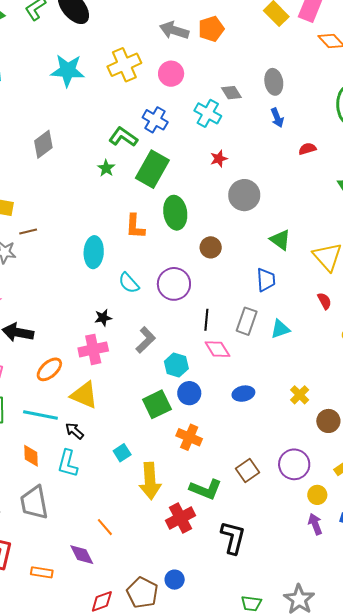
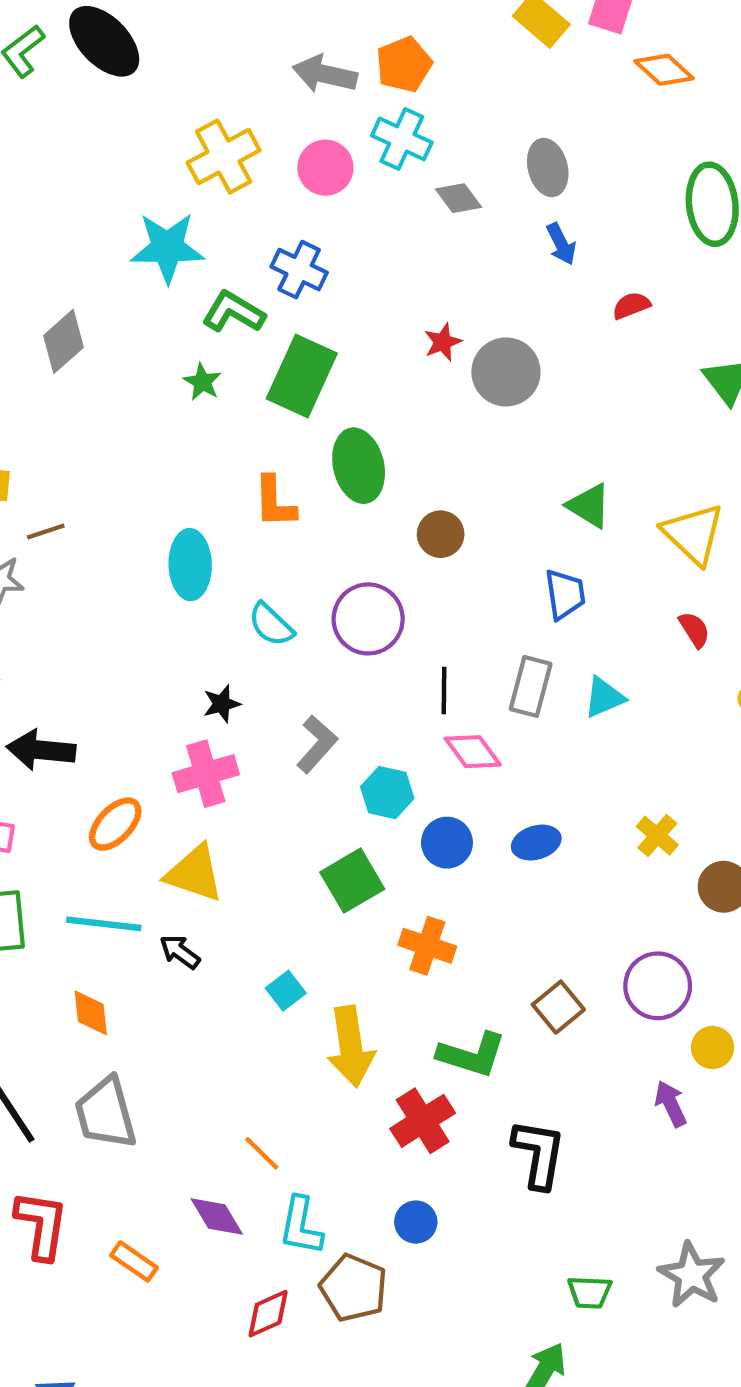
cyan star: (68, 71) -> (167, 248), moved
cyan cross: (208, 113) -> (402, 139), moved
gray circle: (244, 195) -> (506, 372), moved
blue circle: (189, 393) -> (447, 843), moved
cyan L-shape: (68, 463) -> (301, 1226), moved
purple arrow: (315, 524) -> (671, 1104), moved
orange rectangle: (42, 572) -> (134, 1261), turned 30
blue circle: (175, 580) -> (416, 1222), moved

